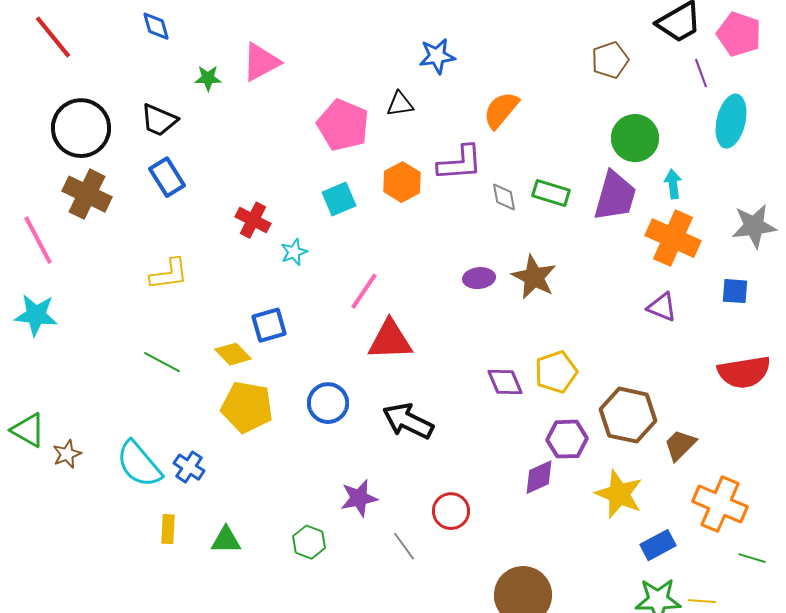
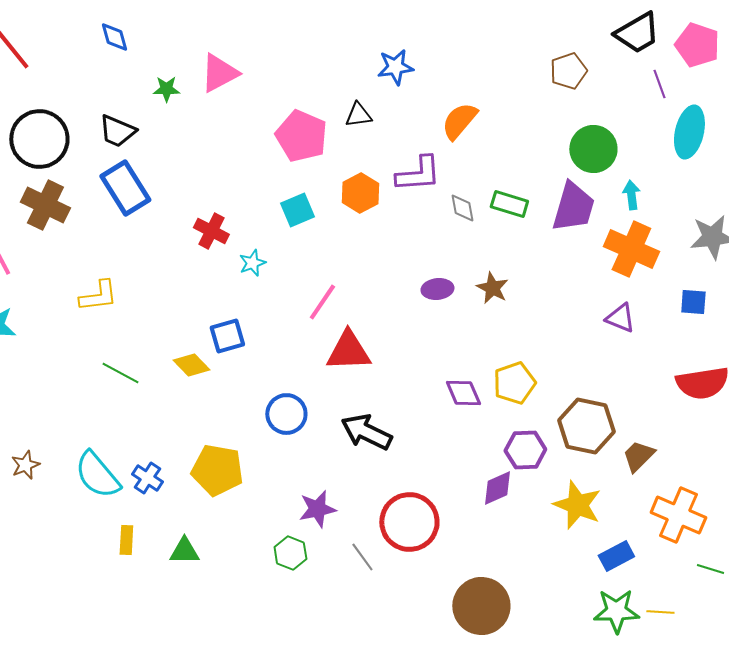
blue rectangle: (167, 177) -> (125, 188), size x1.4
yellow L-shape: (169, 274) -> (98, 296), moved
brown star: (534, 277) -> (492, 288), size x0.7
yellow pentagon: (247, 407) -> (217, 470), moved
red circle: (451, 511) -> (409, 522), size x1.6
green hexagon: (309, 542) -> (290, 553), moved

